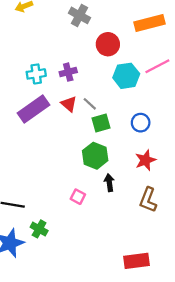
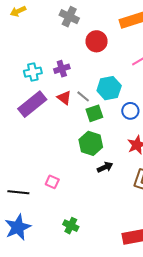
cyan hexagon: (126, 76) -> (109, 88), moved
black arrow: (109, 183) -> (105, 167), turned 77
pink square: (78, 197) -> (52, 182), moved
green cross: (39, 229) -> (71, 226), moved

